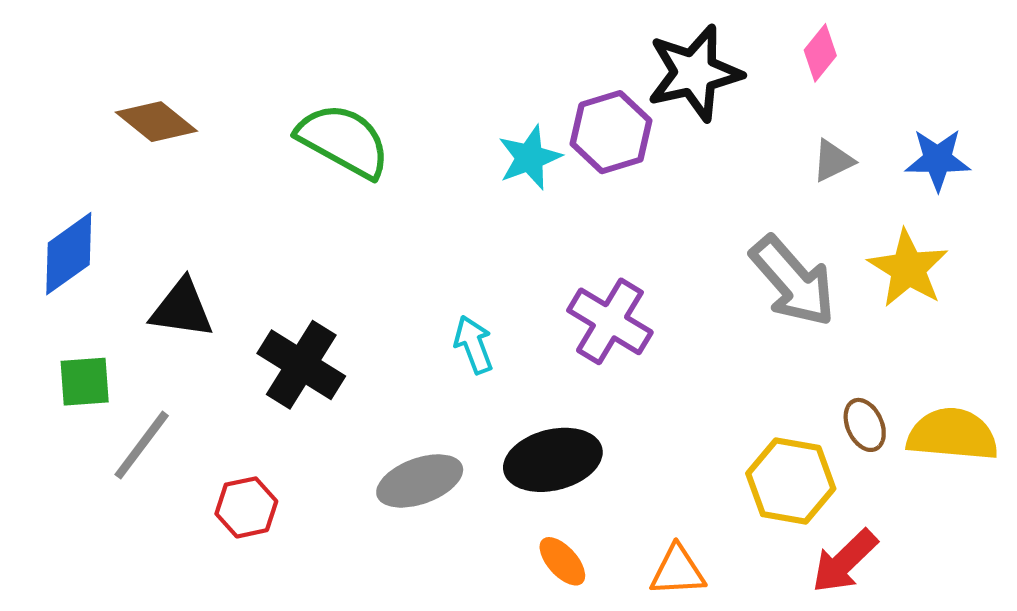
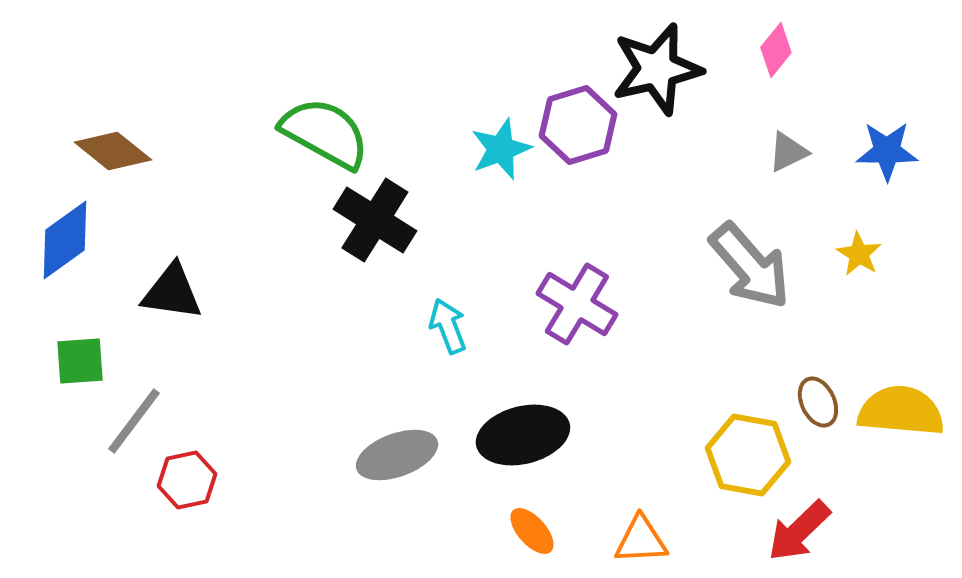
brown diamond: (156, 122) -> (113, 151), moved
yellow star: (908, 269) -> (859, 254), size x0.6
black cross: (301, 365) -> (375, 220), moved
red hexagon: (246, 507) -> (187, 480), moved

